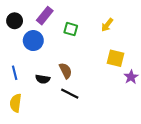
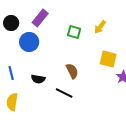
green square: (71, 29) -> (74, 32), moved
brown semicircle: (66, 71) -> (72, 71), moved

